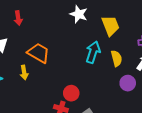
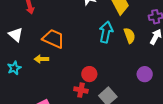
yellow arrow: (24, 72) -> (41, 59), turned 104
purple circle: (128, 83) -> (145, 74), moved

